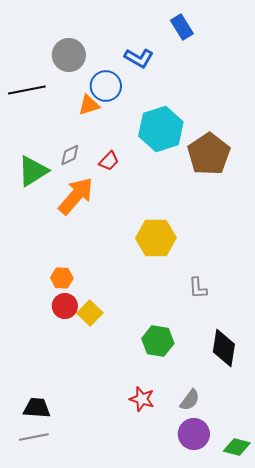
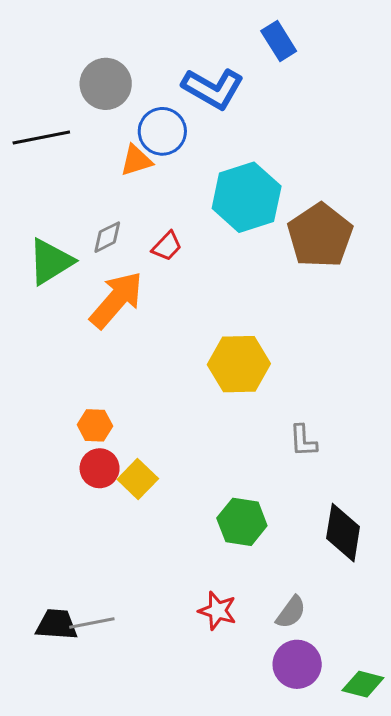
blue L-shape: (139, 58) -> (213, 88), size x1.4
gray line: (34, 437) -> (92, 623), moved

